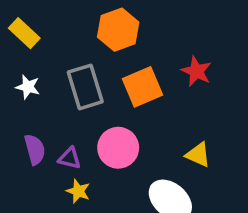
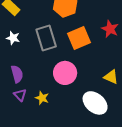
purple triangle: (70, 158) -> (20, 95), moved, turned 32

